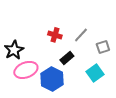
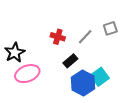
gray square: (103, 47) -> (110, 28), moved
blue hexagon: (52, 79) -> (83, 83), moved

